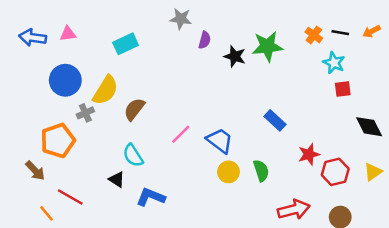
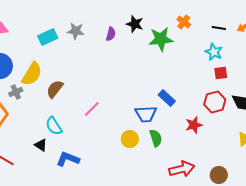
gray star: (181, 19) -> (76, 31), moved
orange cross: (314, 35) -> (184, 22), moved
black star: (235, 56) -> (135, 24), moved
blue trapezoid: (220, 141) -> (146, 114), moved, turned 140
red hexagon: (335, 172) -> (215, 102), moved

